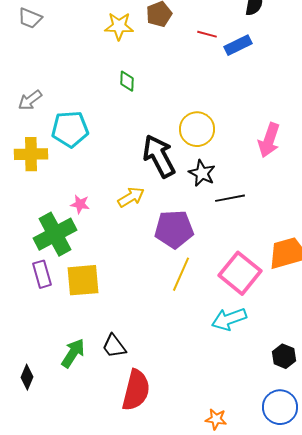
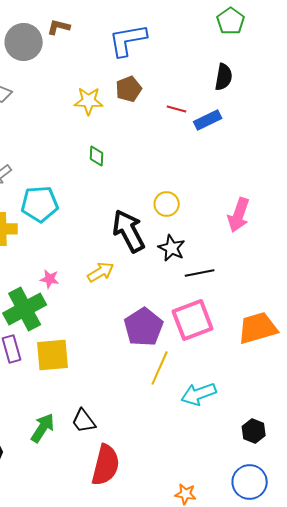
yellow circle: (197, 129) -> (167, 204), size x0.7
purple pentagon: (174, 229) -> (144, 327), moved, turned -30
pink square: (240, 273) -> (193, 320), moved, turned 30
yellow line: (181, 274) -> (160, 368), moved

